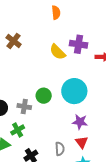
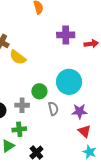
yellow semicircle: (58, 52) -> (18, 57), moved
green cross: (18, 130) -> (19, 129), turned 32
gray semicircle: (60, 149) -> (53, 109), moved

